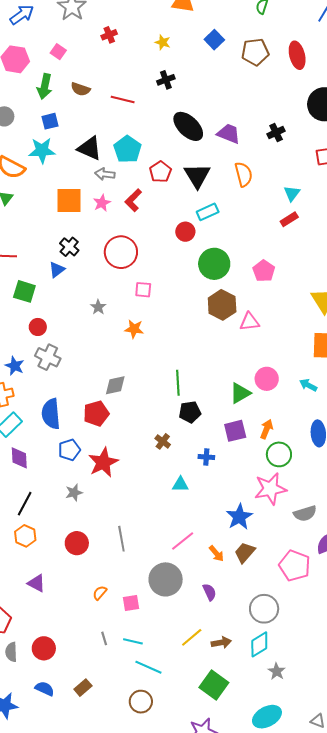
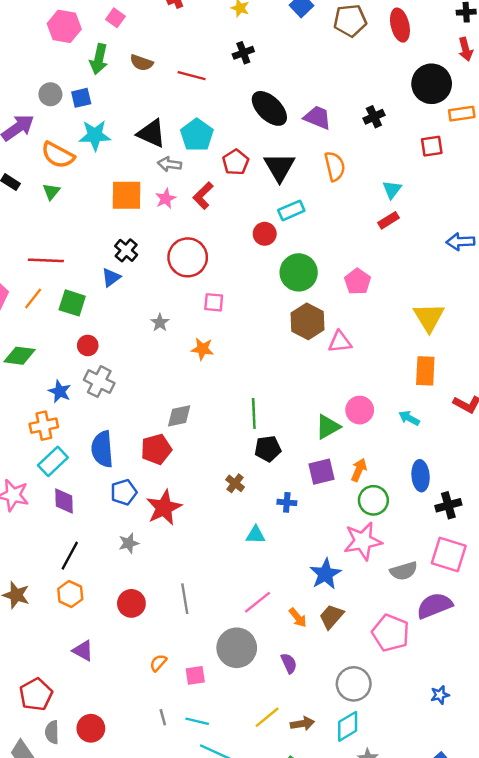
blue square: (50, 121) -> (81, 98), moved

